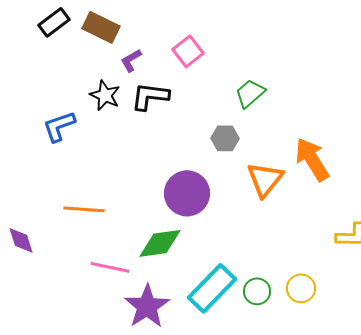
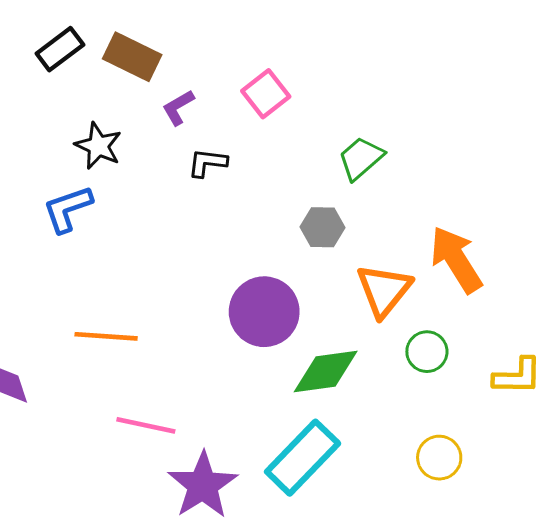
black star: (105, 95) -> (98, 146), moved
black L-shape: (150, 96) -> (207, 163), size x0.7
green diamond: (160, 243) -> (326, 372), moved
green circle: (257, 291) -> (427, 352), moved

